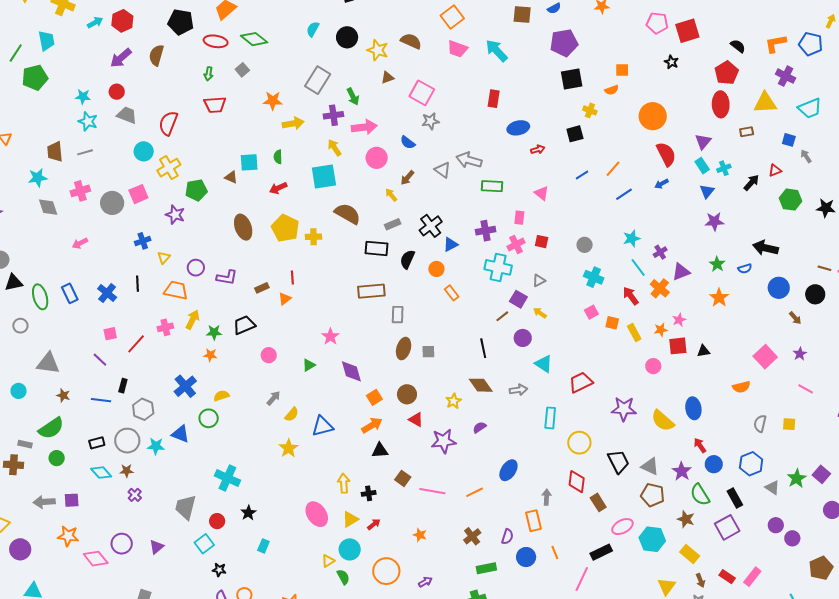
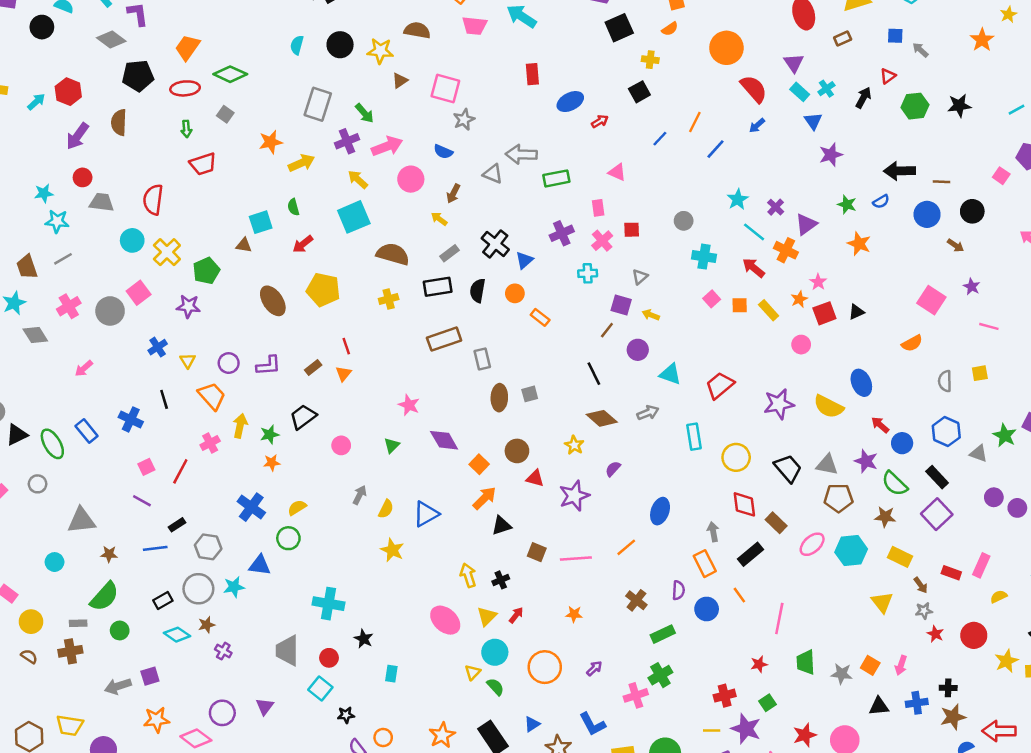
yellow cross: (313, 237) -> (389, 299), moved
cyan cross: (498, 267) -> (588, 273), size x0.6
brown line: (824, 268) -> (942, 182), moved
orange trapezoid: (176, 290) -> (212, 396), turned 50
black rectangle: (123, 386) -> (177, 525), turned 56
black rectangle: (601, 552) -> (750, 554), moved

